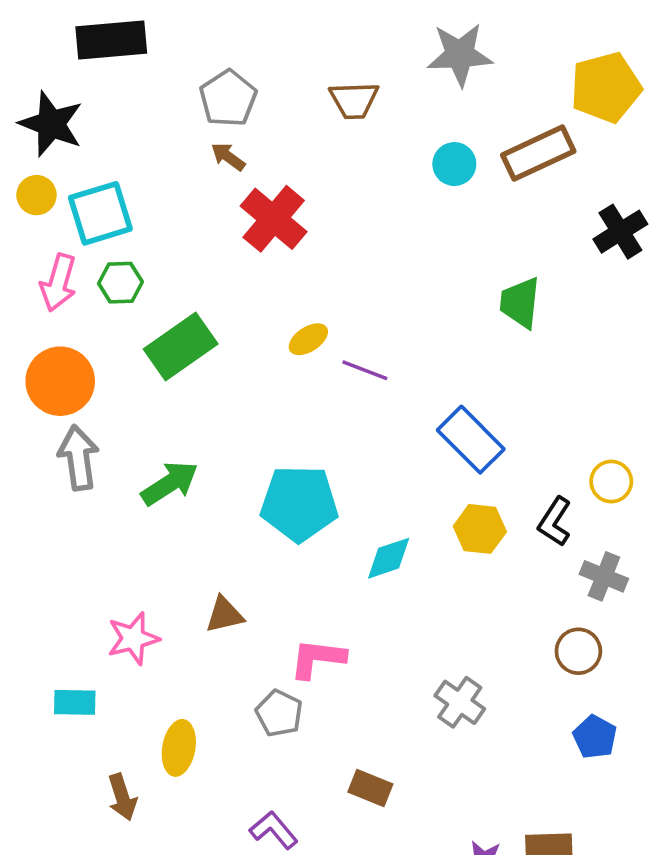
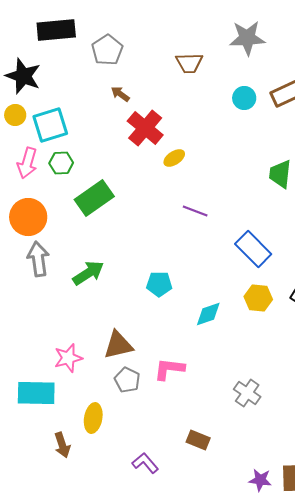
gray pentagon: (228, 98) -> (107, 50), moved
yellow ellipse: (308, 339) -> (174, 158), moved
cyan pentagon: (299, 503) -> (159, 284), size x0.6
brown triangle: (224, 615) -> (118, 345), size x1.4
cyan rectangle: (75, 702) -> (36, 393), size x1.6
gray pentagon: (279, 713) -> (127, 380), moved

